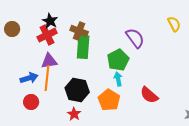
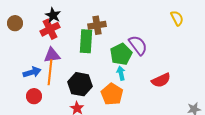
brown cross: (79, 31) -> (97, 25), moved, turned -30
purple semicircle: (135, 38) -> (138, 45), moved
red semicircle: (149, 95) -> (161, 80), moved, turned -66

